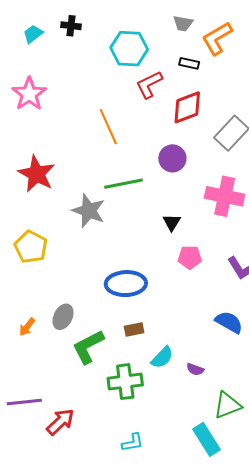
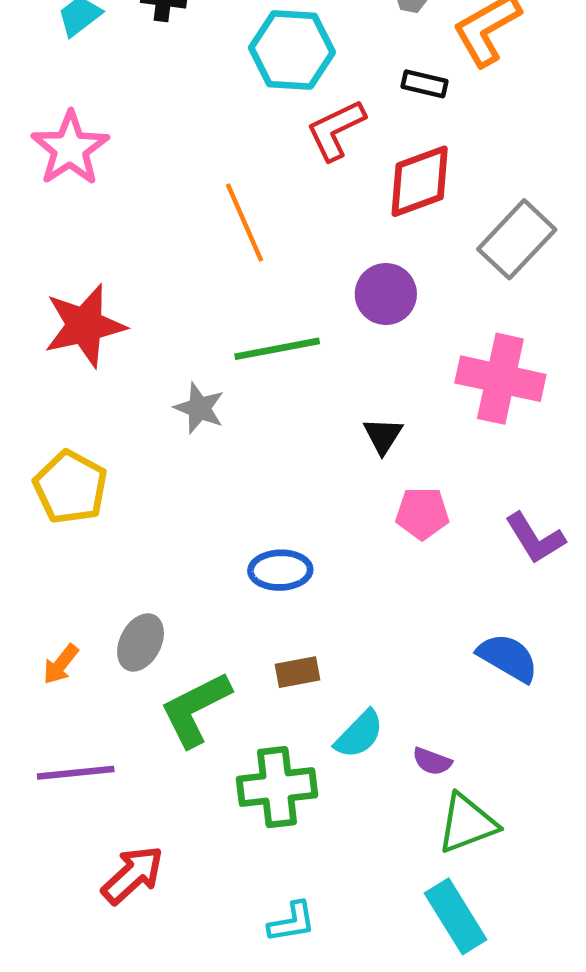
red star: (37, 174) -> (85, 326), turned 30
gray star: (89, 211) -> (199, 408), size x0.7
blue ellipse: (126, 284) -> (280, 570), size x0.7
purple line: (24, 402) -> (76, 773), moved
green triangle: (227, 405) -> (467, 823), moved

